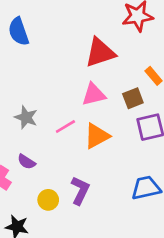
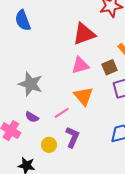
gray star: (26, 117) -> (30, 84), size x1.4
pink line: (65, 127) -> (62, 113), moved
orange triangle: (97, 136) -> (84, 96), turned -40

